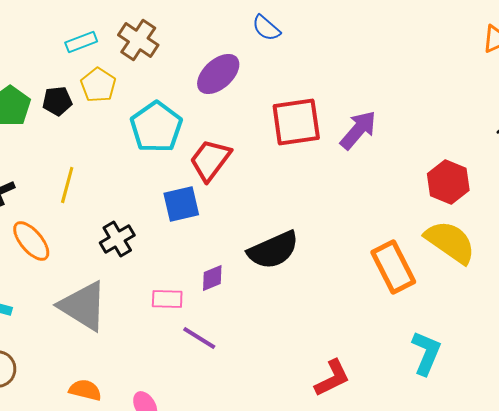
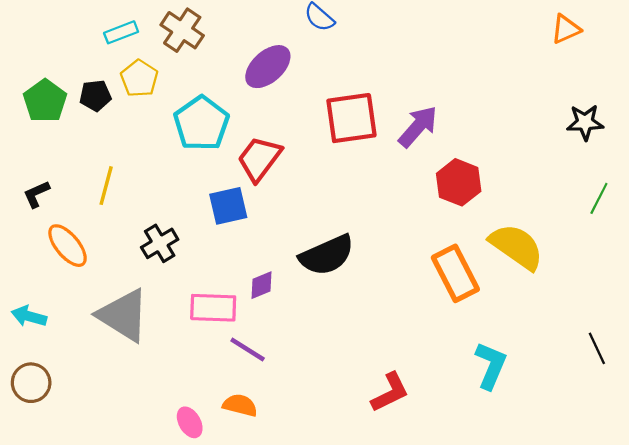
red hexagon: (448, 182) -> (459, 182), moved
pink rectangle: (167, 299) -> (213, 308), size x1.4
orange semicircle: (85, 390) -> (240, 405), moved

